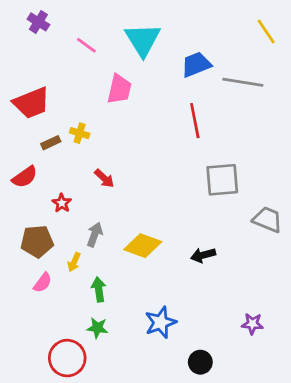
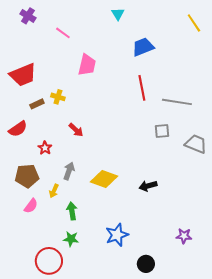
cyan triangle: (143, 40) -> (118, 14), moved, size x0.5
gray line: (243, 82) -> (177, 102), moved
gray square: (222, 180) -> (162, 131), size x0.6
gray trapezoid: (268, 220) -> (196, 144), moved

